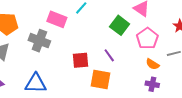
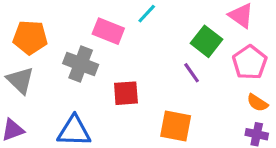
purple line: (109, 55) -> (192, 73), moved
red square: (80, 60) -> (126, 93), moved

